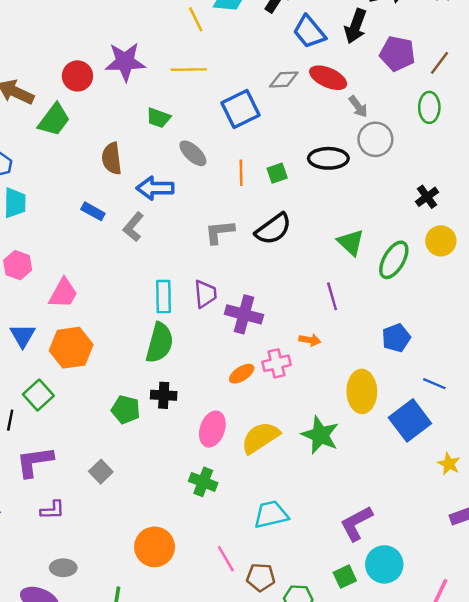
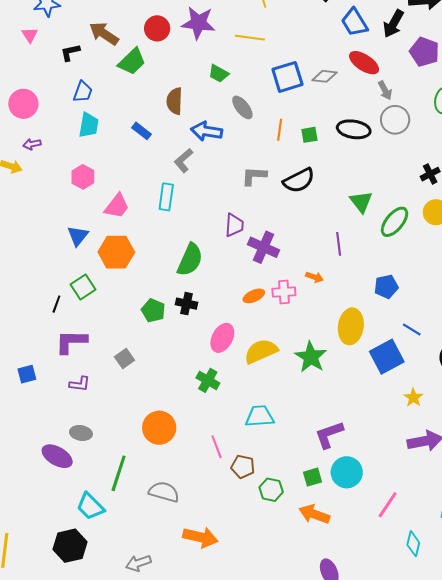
gray diamond: (284, 80) -> (325, 76), moved
blue rectangle: (93, 211) -> (142, 131), moved
cyan rectangle: (164, 297) -> (166, 197), moved

